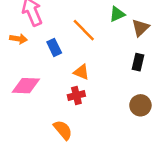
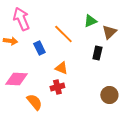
black rectangle: (138, 62) -> (97, 53), moved
orange semicircle: (63, 130) -> (34, 102), moved

